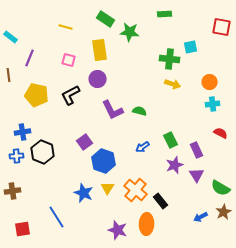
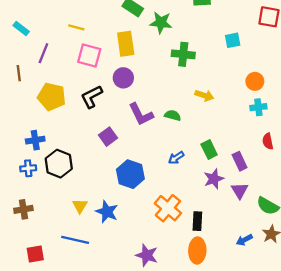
yellow line: (66, 27) -> (76, 27), moved
green cross: (170, 59) -> (183, 54), moved
pink square: (69, 60) -> (89, 56), size x1.5
yellow arrow: (173, 84) -> (204, 95), moved
red semicircle: (221, 133) -> (268, 141), turned -128
purple square: (85, 142) -> (108, 137), moved
yellow triangle: (108, 188) -> (80, 206), moved
black rectangle: (161, 201) -> (197, 221), turned 42
blue line: (57, 217) -> (75, 240), turned -45
orange ellipse: (147, 224) -> (197, 250), moved

